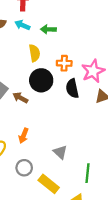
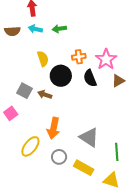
yellow semicircle: (34, 53) -> (43, 59), moved
orange arrow: (24, 136) -> (54, 128), size x1.5
gray triangle: (60, 152) -> (89, 137), size x1.5

